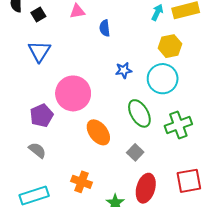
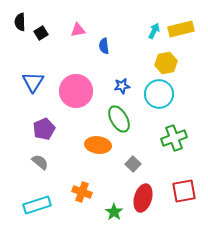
blue triangle: (39, 51) -> (33, 82), moved
pink circle: (73, 93) -> (76, 91), moved
green ellipse: (139, 113) -> (119, 119), moved
orange ellipse: (98, 132) -> (98, 145), turned -45

